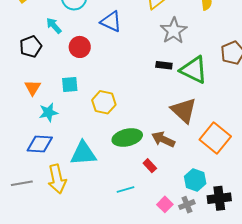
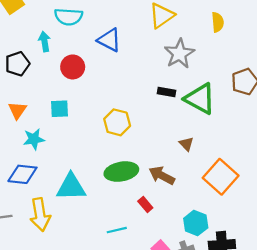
cyan arrow: (54, 26) -> (45, 42), turned 30
yellow hexagon: (104, 102) -> (117, 122), moved
brown triangle: (184, 110) -> (186, 144), size x0.5

